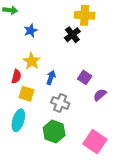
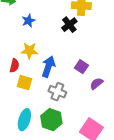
yellow star: (32, 61) -> (29, 51), turned -30
blue arrow: (51, 77) -> (48, 67), size x1.5
cyan ellipse: (18, 120) -> (24, 120), moved

